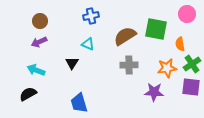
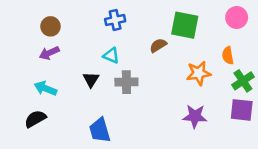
green square: (156, 29) -> (185, 25), moved
brown semicircle: (125, 36) -> (158, 45), size x0.6
gray cross: (129, 65) -> (126, 82), moved
orange star: (167, 68) -> (199, 73), moved

